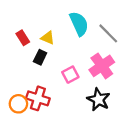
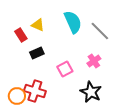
yellow triangle: (48, 38) -> (38, 25), moved
black rectangle: (40, 57) -> (37, 53), turned 40
pink cross: (102, 66) -> (94, 61), size x0.6

